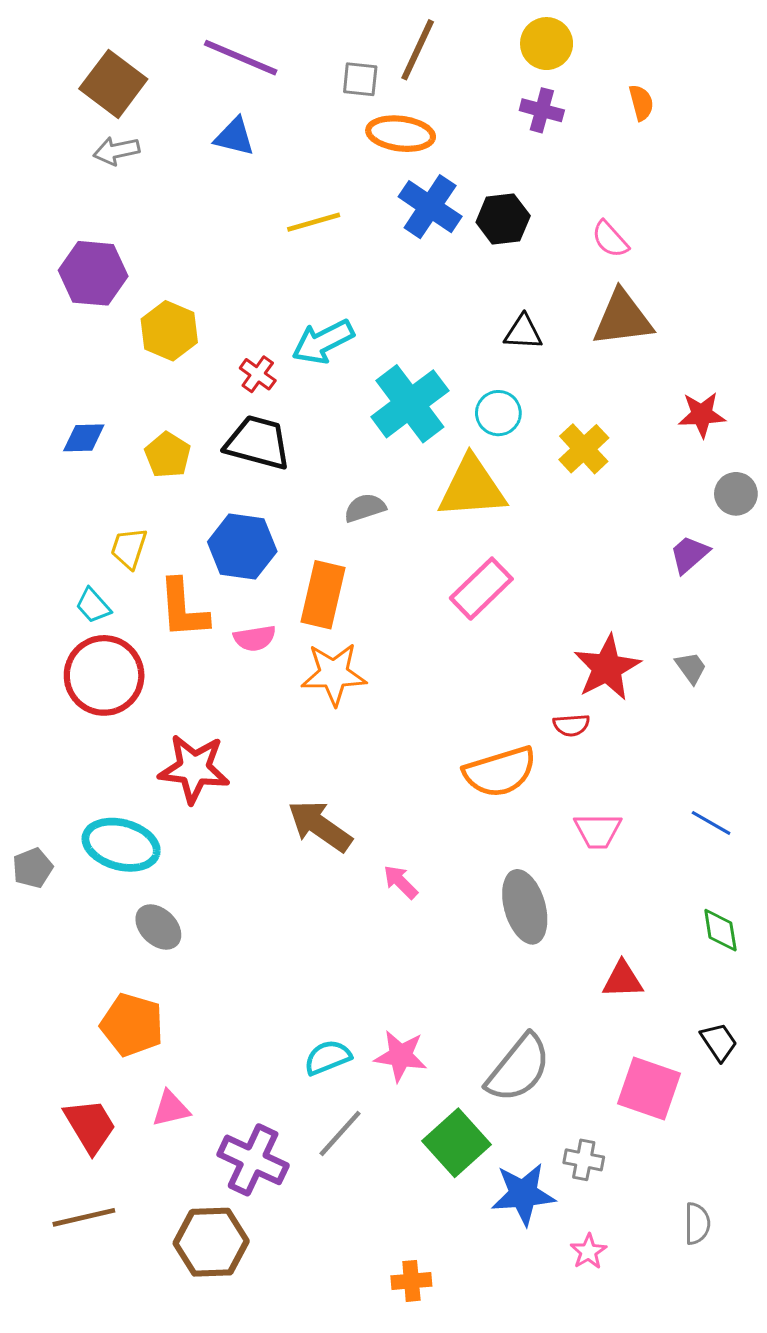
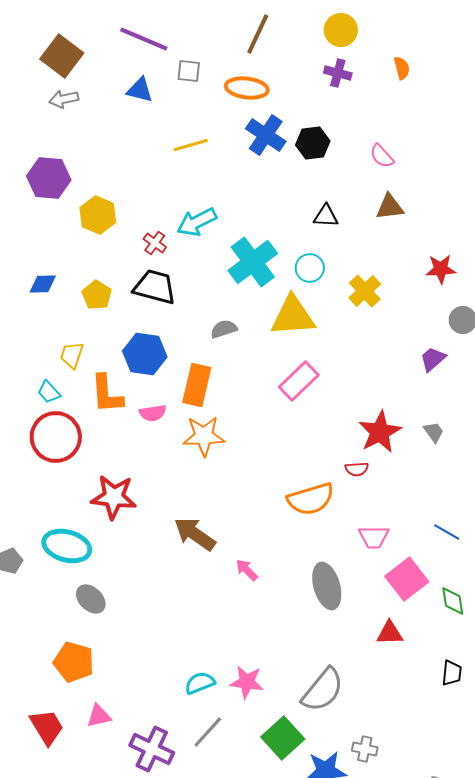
gray square: (360, 79) -> (189, 71), moved
brown triangle: (623, 318) -> (390, 207), size x0.7
black trapezoid: (719, 1042) -> (452, 673), turned 40
pink square: (649, 1088) -> (407, 579), moved, turned 33

